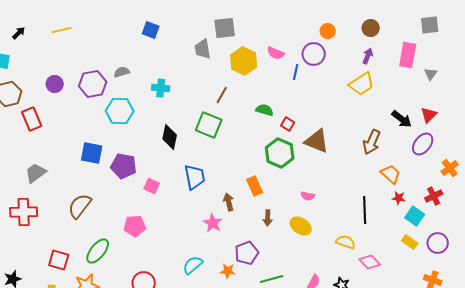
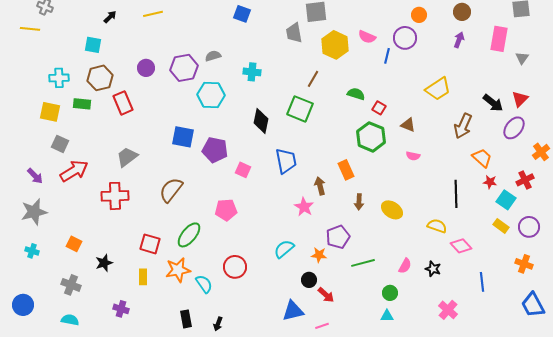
yellow trapezoid: (362, 84) -> (438, 89), moved
brown triangle: (317, 141) -> (408, 125), size x0.6
pink semicircle: (308, 196) -> (413, 156), moved

